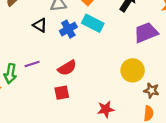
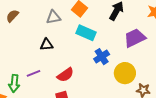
black triangle: (40, 25) -> (47, 45), moved, turned -32
blue cross: (68, 29) -> (102, 57), moved

